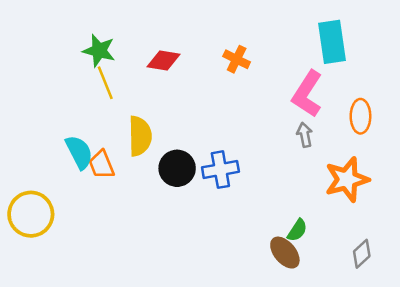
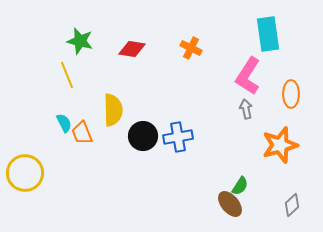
yellow line: (105, 83) -> (67, 75), moved
cyan semicircle: (79, 152) -> (64, 123), size x0.7

